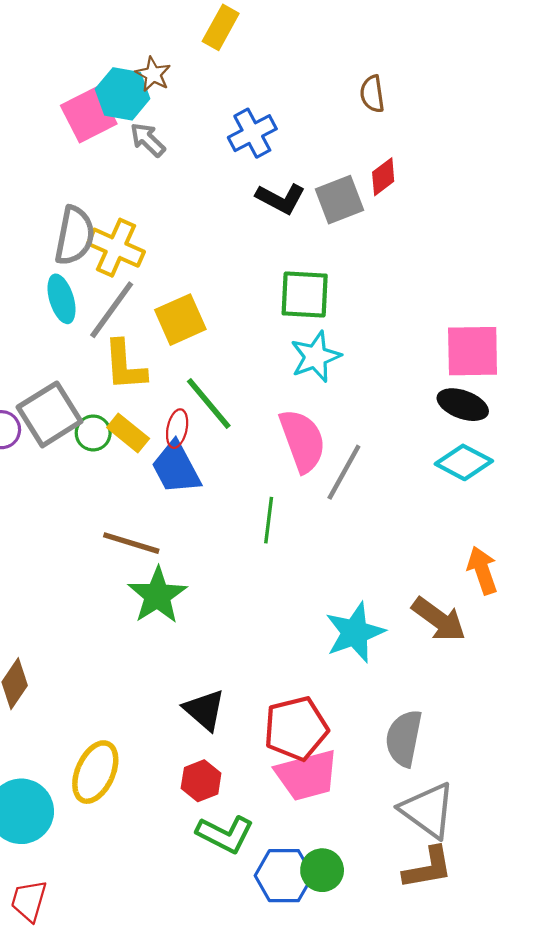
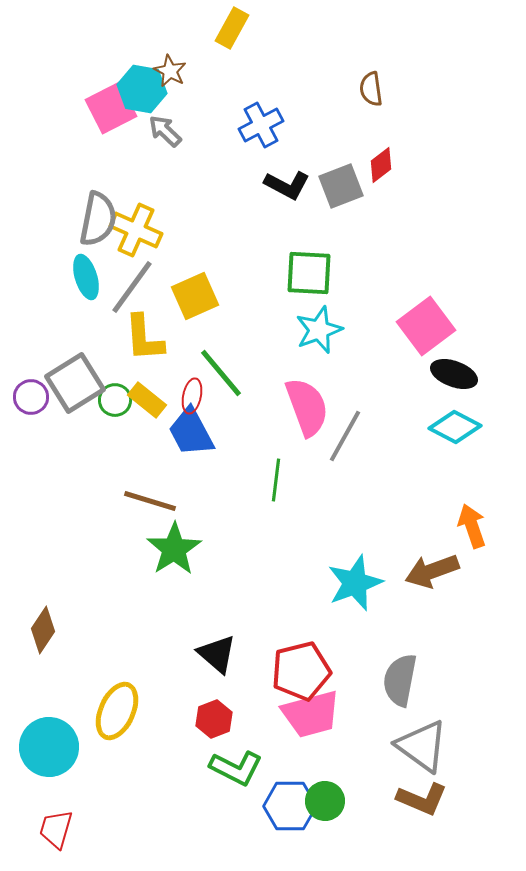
pink square: (473, 351) -> (426, 326), moved, turned -36
brown arrow: (439, 619) -> (432, 571), turned 124
brown L-shape: (428, 868) -> (422, 799), turned 33

